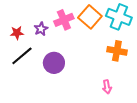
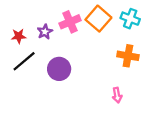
cyan cross: (119, 17) -> (130, 19), size x0.7

